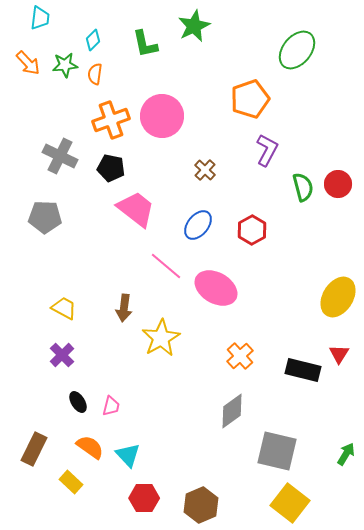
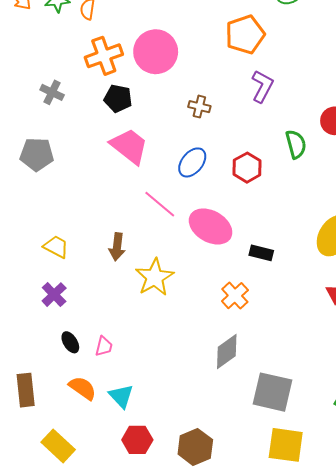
gray cross: (60, 156) -> (52, 92), size x0.7
black pentagon: (111, 168) -> (118, 98), moved
brown cross: (205, 170) -> (199, 107), turned -30
green semicircle: (303, 187) -> (296, 144), moved
black rectangle: (303, 370) -> (261, 253), moved, size x0.7
brown rectangle: (34, 449) -> (26, 390), turned -32
yellow rectangle: (71, 482) -> (58, 446), moved, size x1.4
yellow square: (290, 503) -> (286, 445), turned -30

